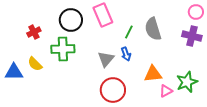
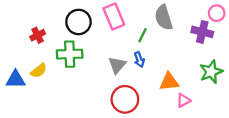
gray semicircle: (153, 29) -> (164, 18), moved
purple cross: (192, 36) -> (202, 32), moved
yellow semicircle: (35, 64) -> (39, 71), turned -84
green star: (187, 82) -> (211, 72), moved

